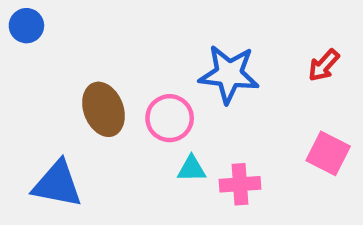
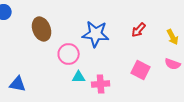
brown ellipse: (104, 109) -> (42, 29), moved
blue triangle: (57, 184) -> (18, 84), size x0.7

